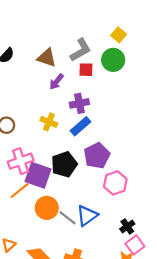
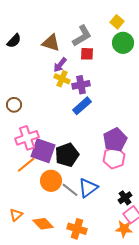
green circle: (113, 60) -> (123, 43), moved
yellow cross: (49, 122) -> (62, 79), moved
purple pentagon: (97, 156) -> (115, 140), moved
black pentagon: (64, 164) -> (67, 155), moved

